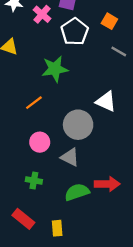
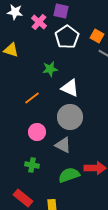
orange square: (109, 21) -> (97, 36), moved
green star: (55, 69) -> (50, 69), size x0.7
white triangle: (106, 101) -> (70, 88), moved

